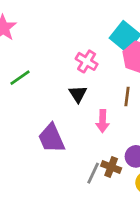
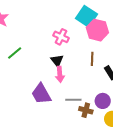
pink arrow: (103, 121) -> (60, 74), moved
gray line: (93, 173) -> (73, 100), moved, turned 70

